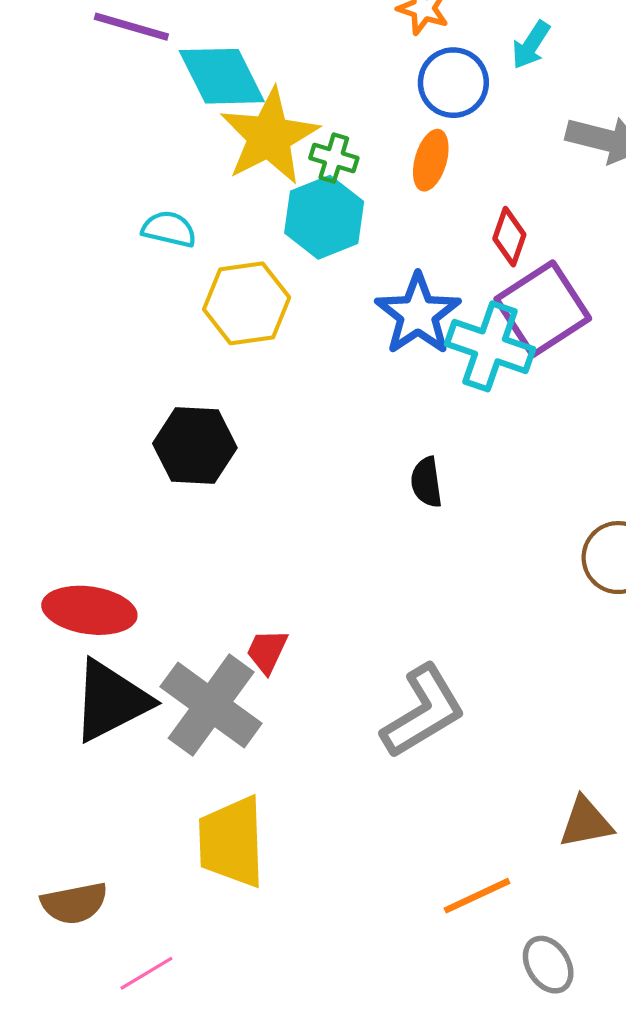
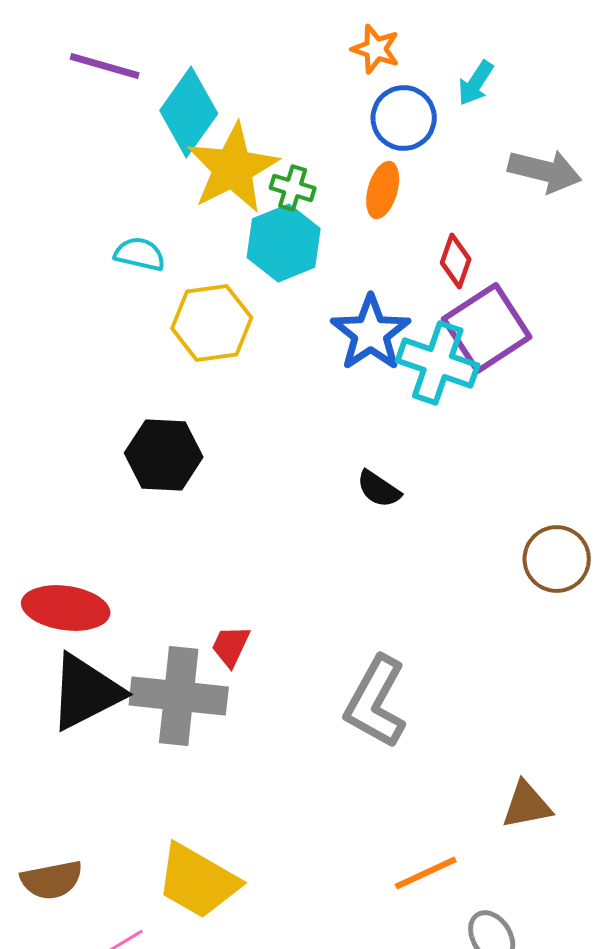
cyan diamond: (222, 76) -> (189, 112), turned 62
black semicircle: (426, 482) -> (379, 489), turned -48
gray cross: (211, 705) -> (179, 696), turned -30
gray L-shape: (423, 712) -> (376, 702), turned 150
yellow trapezoid: (232, 842) -> (198, 881), moved, turned -58

